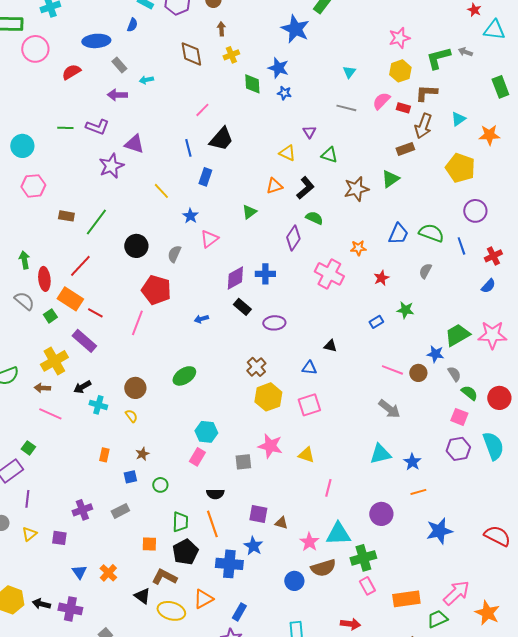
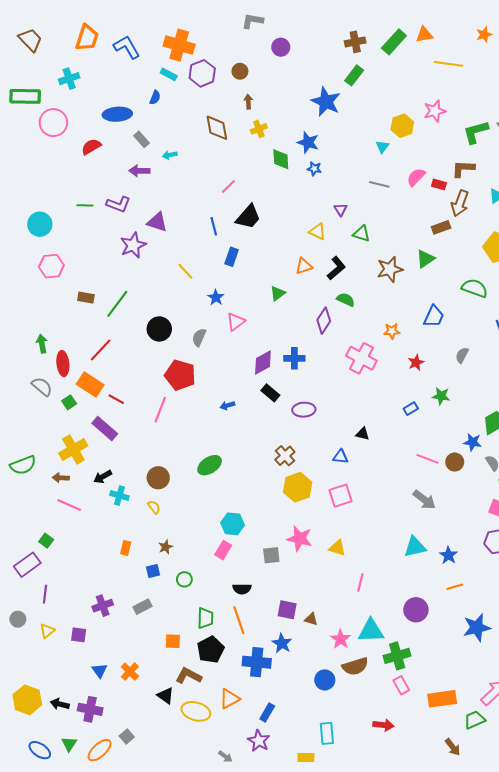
yellow hexagon: (400, 71) -> (402, 126), moved
green semicircle: (431, 233) -> (475, 288), moved

